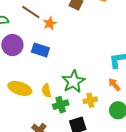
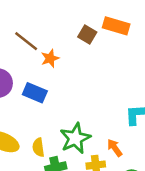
orange arrow: (114, 85) -> (115, 148), moved

